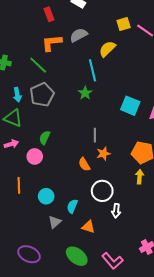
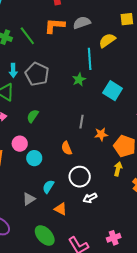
green line: (38, 65) -> (27, 36), moved
gray pentagon: (42, 95) -> (37, 74), turned -30
cyan square: (130, 106) -> (113, 91), moved
orange star: (103, 154) -> (101, 134), moved
pink circle: (35, 156) -> (20, 144), moved
cyan circle: (46, 196) -> (34, 158), moved
white arrow: (116, 211) -> (90, 198), turned 48

